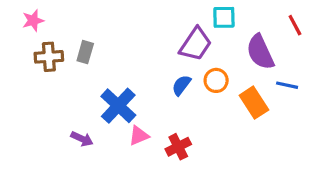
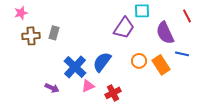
orange circle: (216, 80) -> (139, 61), moved
blue semicircle: (181, 85) -> (102, 62), moved, size x1.5

